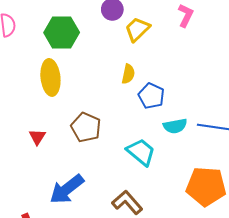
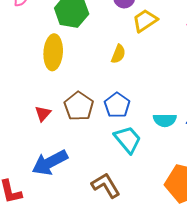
yellow semicircle: (128, 74) -> (118, 54), moved
blue pentagon: (151, 96) -> (117, 105), moved
red triangle: (37, 137) -> (43, 114), moved

